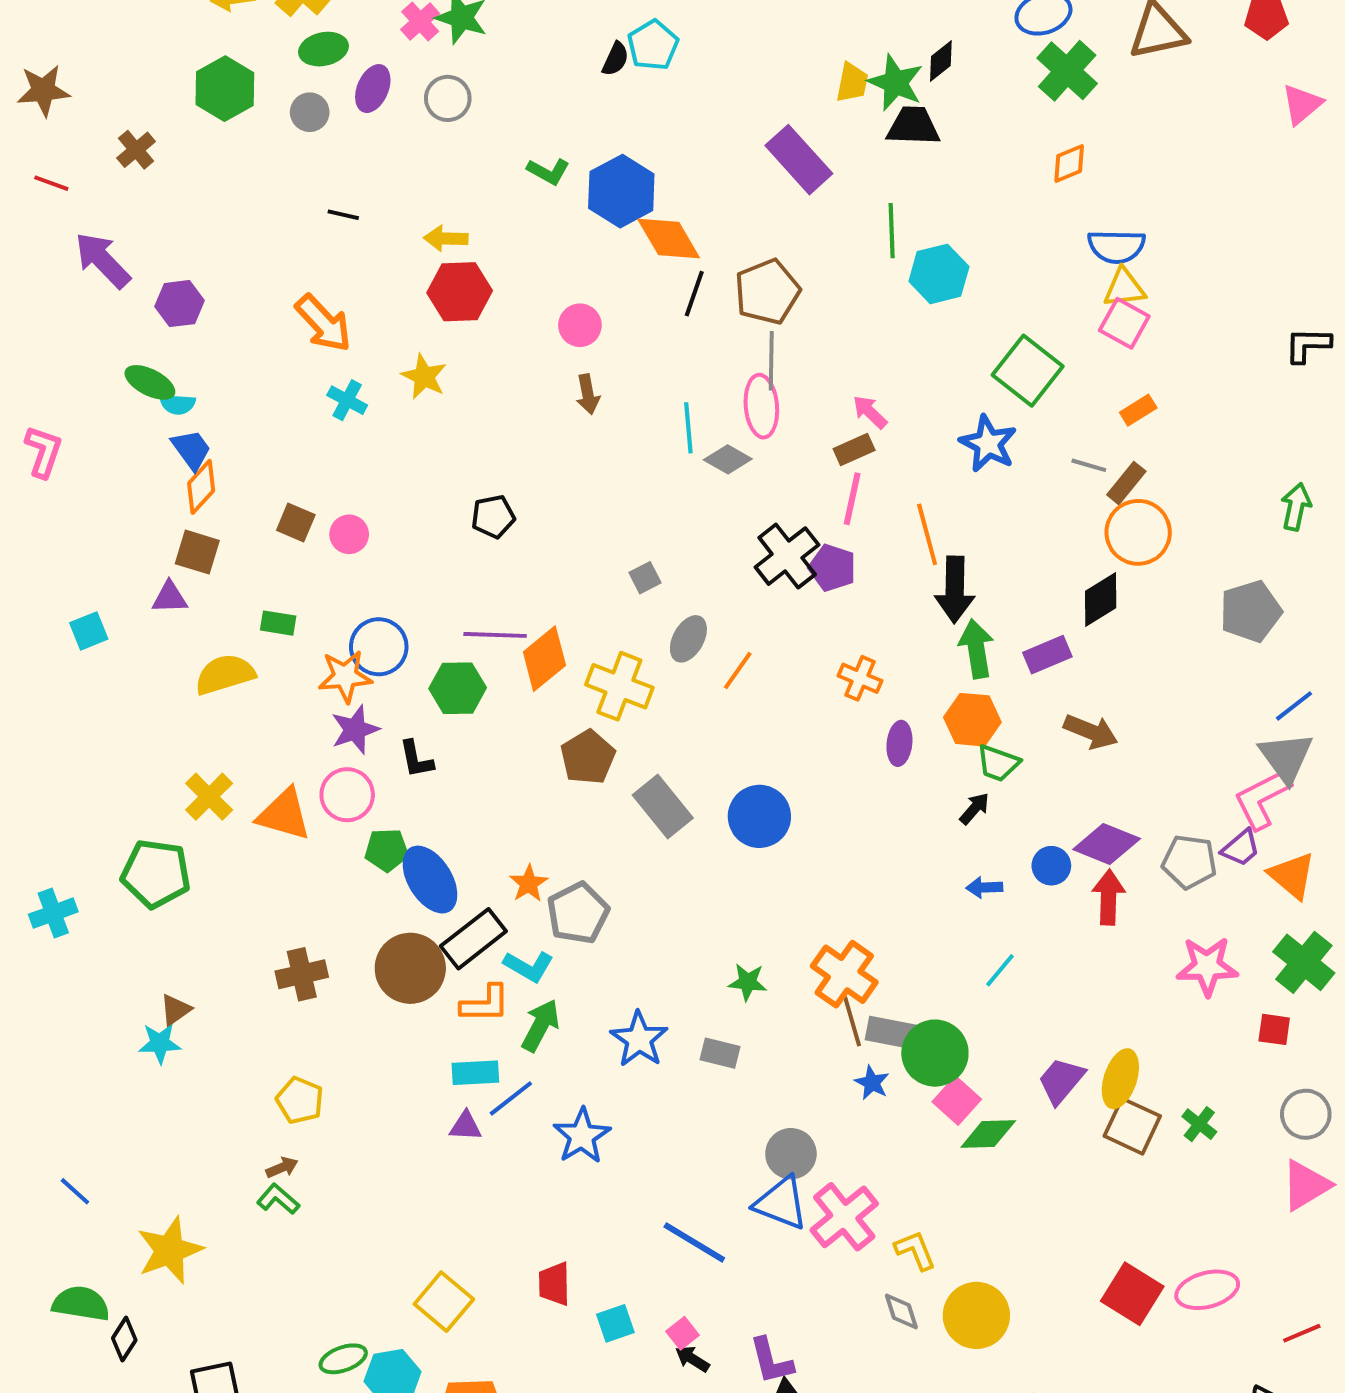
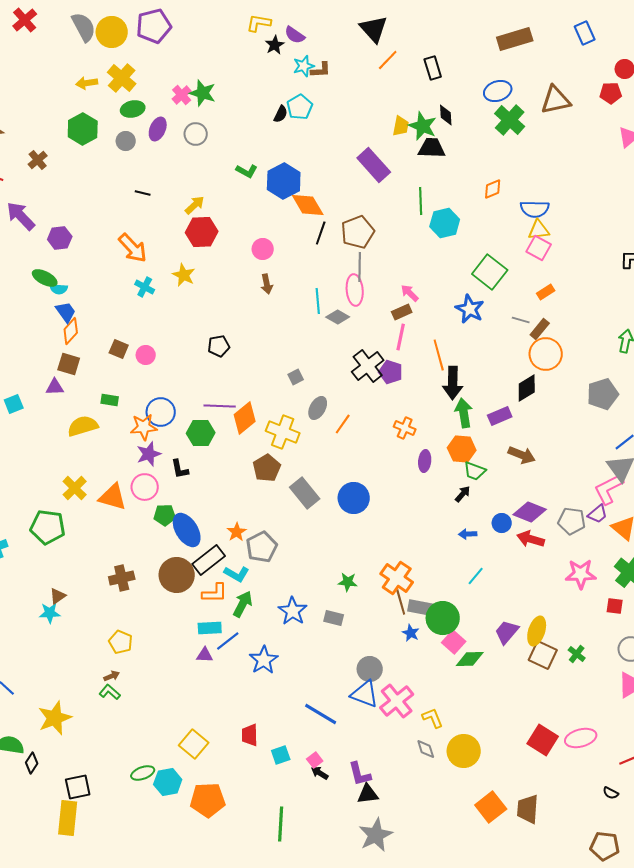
black diamond: (941, 61) -> (446, 115), turned -55
orange diamond: (1069, 163) -> (493, 189), moved
yellow arrow: (446, 238) -> (195, 205), turned 135
red arrow: (1109, 897) -> (531, 539), turned -76

